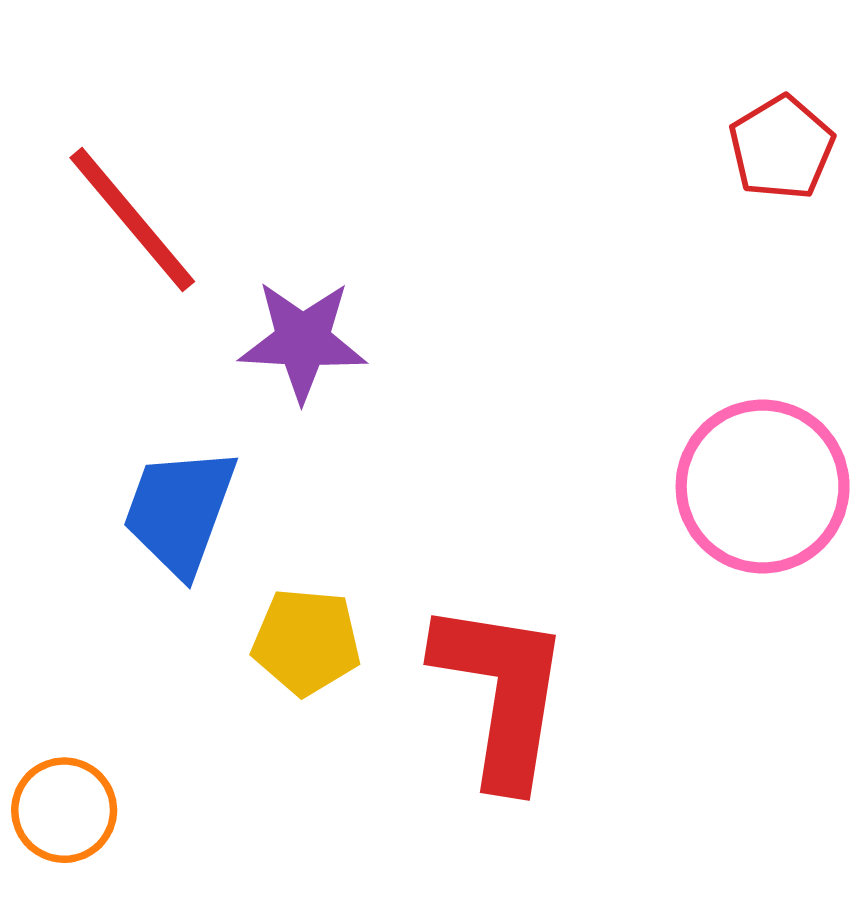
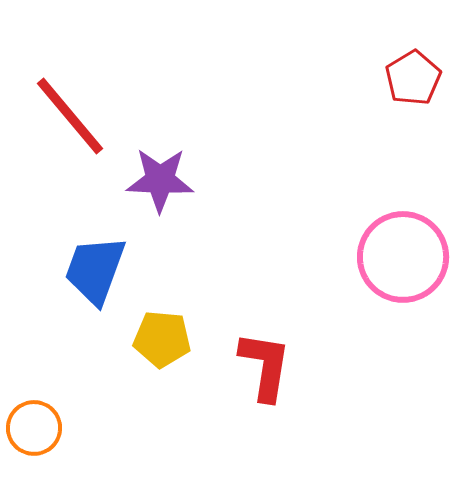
red L-shape: (501, 693) -> (265, 366), size x0.7

